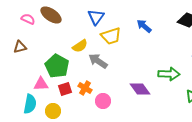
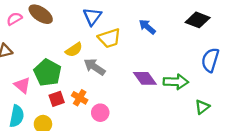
pink semicircle: (28, 19) -> (14, 19), turned -56
pink triangle: (41, 84) -> (22, 85), moved, turned 42
purple diamond: (140, 89) -> (145, 78), moved

